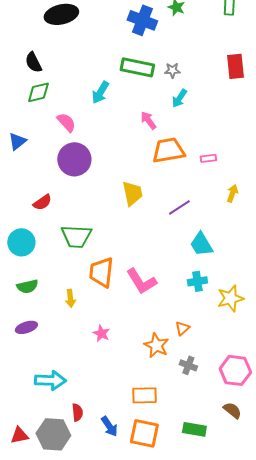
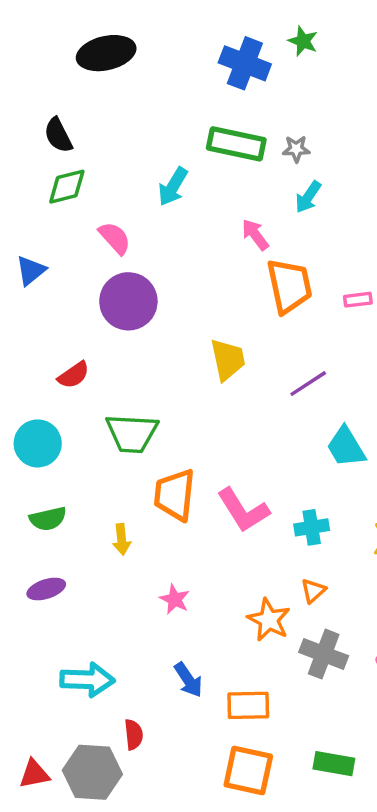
orange trapezoid: (168, 150) -> (289, 286), turned 88
cyan cross: (197, 281) -> (312, 527), moved
gray cross: (188, 365) -> (324, 654), size x1.5
blue arrow: (109, 426) -> (188, 680), moved

